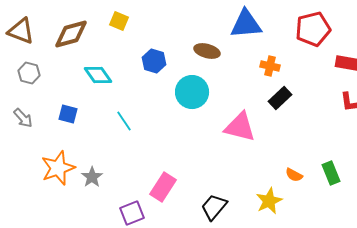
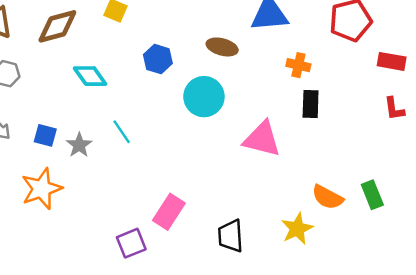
black rectangle: (280, 98) -> (311, 104), turned -45
blue square: (68, 114) -> (45, 135), moved
orange semicircle: (294, 175) -> (328, 197), size x1.5
gray star: (92, 177) -> (79, 145), moved
black trapezoid: (214, 207) -> (231, 236), turned -44

